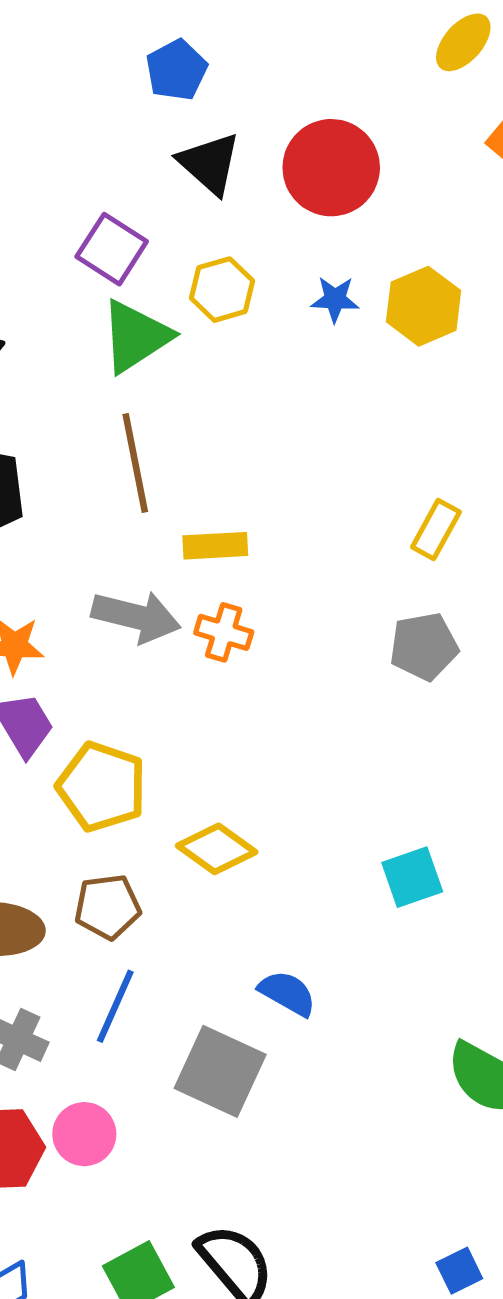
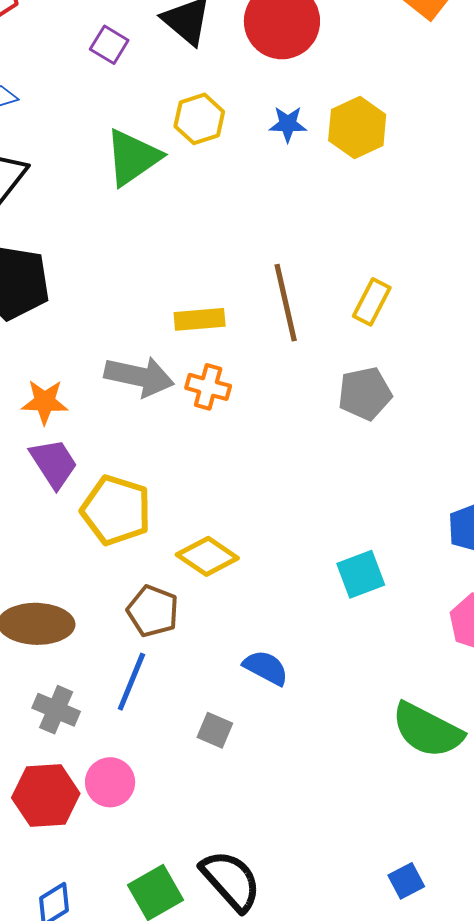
purple square: (112, 249) -> (109, 45), moved, size x0.7
brown line: (135, 463) -> (286, 303), moved
brown pentagon: (108, 907) -> (153, 611), moved, turned 30
gray square: (220, 1071) -> (215, 730), size x0.5

